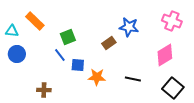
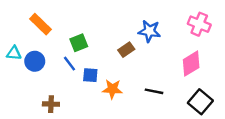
cyan triangle: (12, 31) -> (14, 53), moved
blue circle: (17, 54) -> (35, 61), moved

